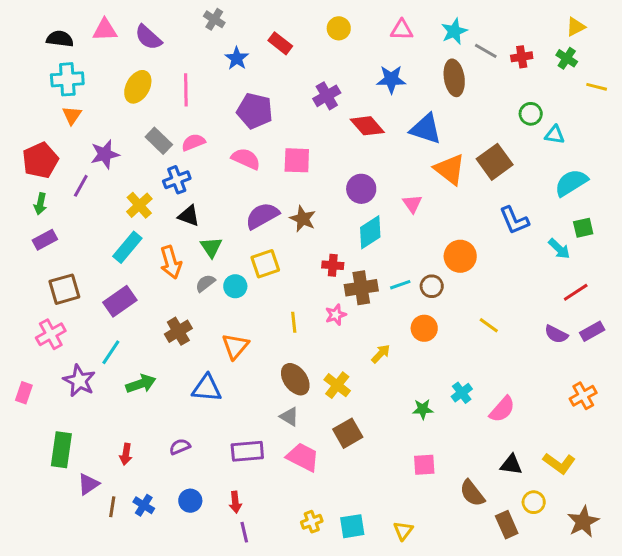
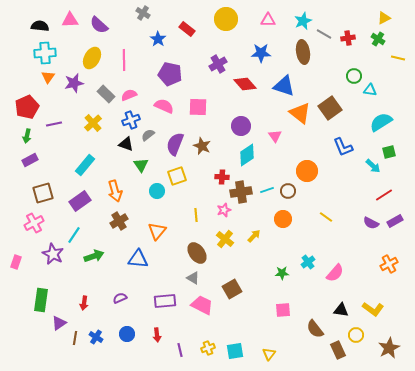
yellow circle: (339, 28) -> (226, 19), size x1.5
purple star: (105, 154) -> (74, 83), moved
blue cross: (177, 180) -> (131, 120), moved
purple line: (81, 186) -> (54, 124), turned 49
yellow cross: (139, 205) -> (93, 123), moved
purple semicircle: (262, 216) -> (175, 144), turned -40
orange arrow: (171, 262) -> (115, 191), moved
gray semicircle: (205, 283) -> (148, 135), moved
yellow cross: (337, 385) -> (225, 239), moved
purple line: (244, 532) -> (180, 350), moved

